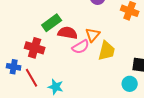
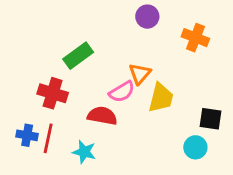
red semicircle: (68, 33) -> (102, 116), moved
blue cross: (14, 67) -> (27, 135), moved
red line: (32, 78) -> (48, 138), turned 42

